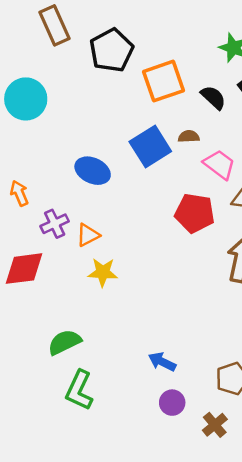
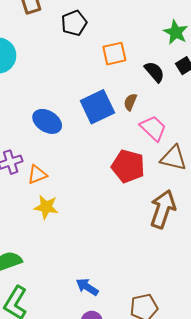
black pentagon: (111, 50) -> (74, 23), size x0.7
orange square: (163, 81) -> (114, 54), size x0.7
brown semicircle: (189, 136) -> (130, 102), turned -72

